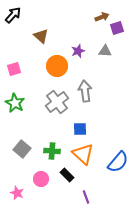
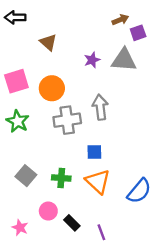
black arrow: (13, 15) -> (15, 17), turned -132
gray triangle: (105, 51) -> (124, 60), size x1.6
orange circle: (57, 66) -> (52, 88), moved
pink square: (14, 69) -> (16, 81), size x1.5
gray cross: (57, 102) -> (67, 120), turned 30
black rectangle: (67, 175) -> (72, 223), moved

